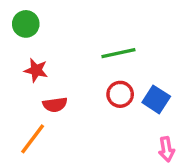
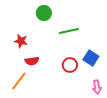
green circle: (26, 24) -> (44, 13), moved
red circle: (120, 94) -> (70, 65), moved

